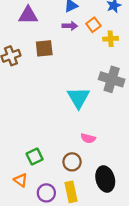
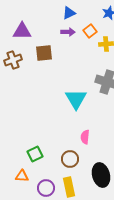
purple triangle: (28, 15) -> (22, 31), moved
pink semicircle: (88, 138) -> (85, 137), turned 80
orange triangle: (21, 180) -> (22, 176), turned -32

